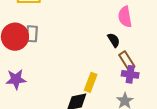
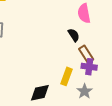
yellow rectangle: (91, 82) -> (67, 76), moved

